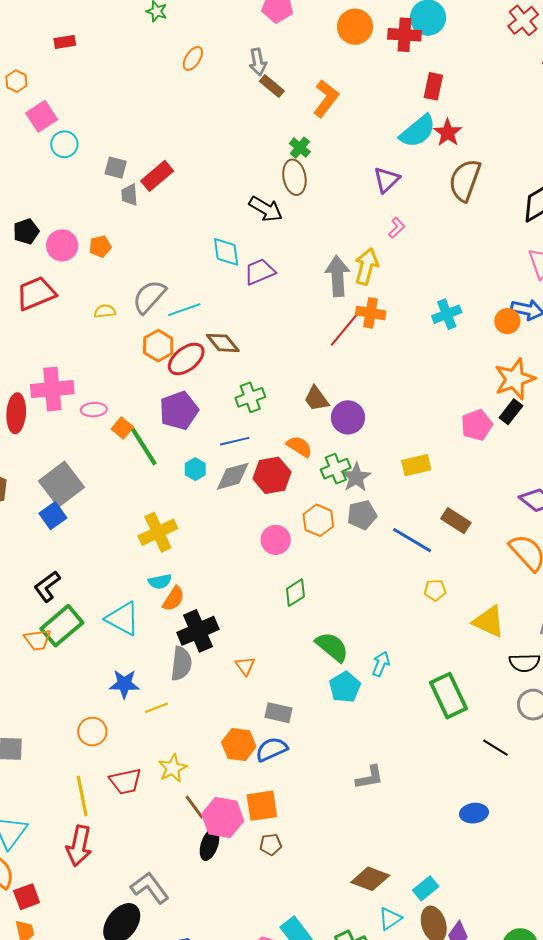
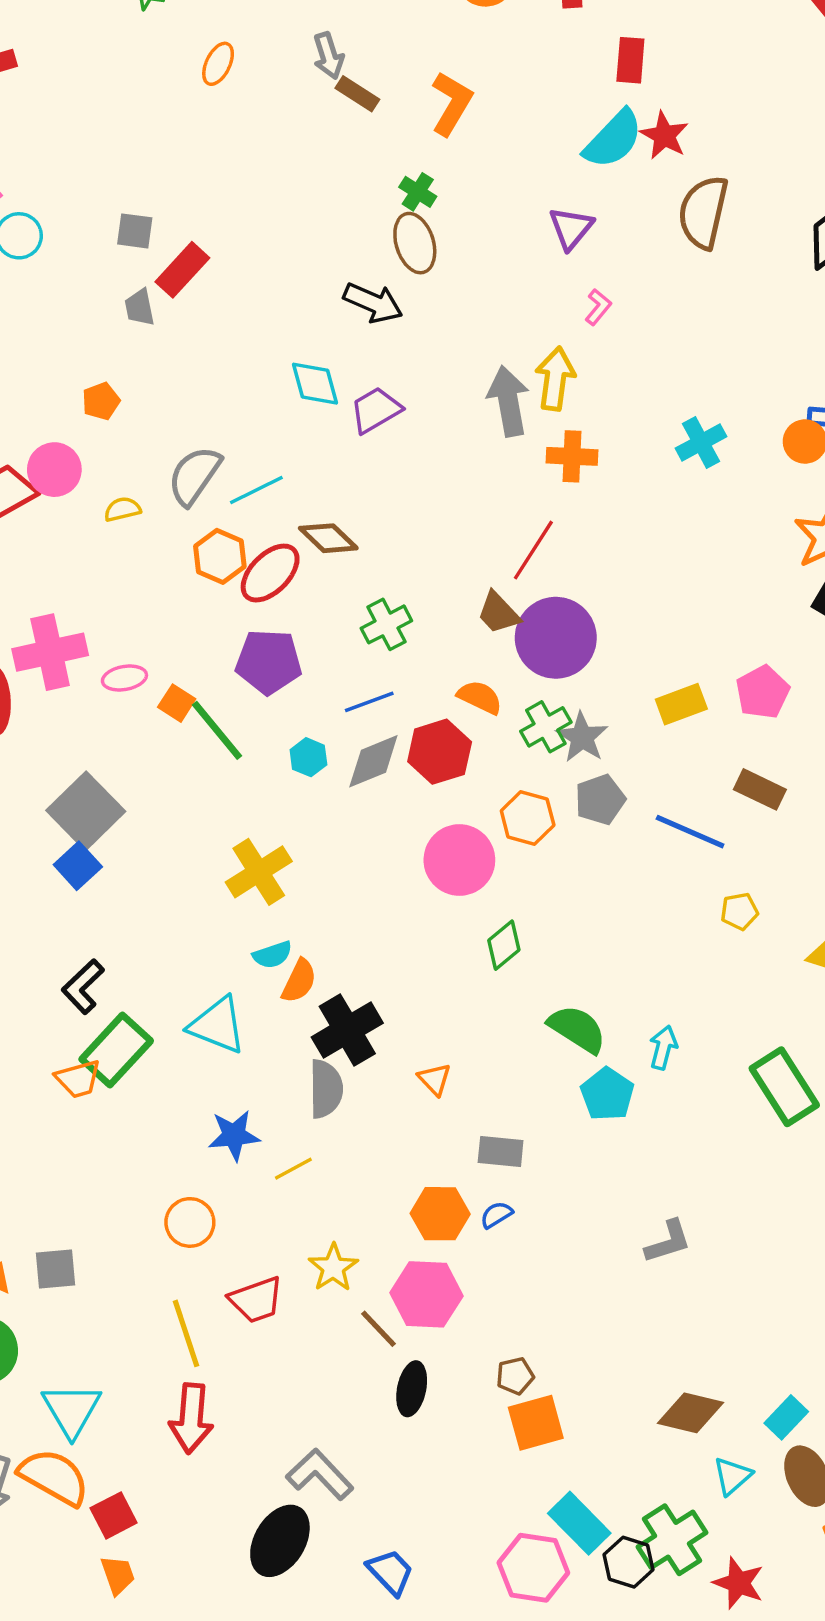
gray square: (116, 168) -> (135, 231), moved
pink circle: (62, 245) -> (54, 470), moved
red line: (344, 330) -> (533, 550), moved
purple pentagon: (179, 411) -> (269, 662), turned 30
purple circle: (348, 417) -> (556, 638), size x1.4
pink pentagon: (477, 425) -> (763, 692), moved
pink circle: (276, 540) -> (459, 860), size x1.4
blue semicircle: (272, 749) -> (496, 1215), size x0.6
orange square: (262, 806) -> (536, 1423), moved
pink hexagon: (223, 818) -> (426, 1294), moved

